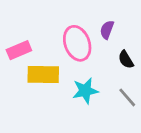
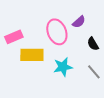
purple semicircle: (107, 30) -> (79, 22), turned -152

